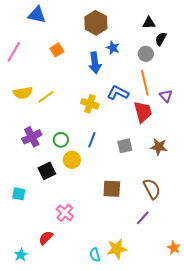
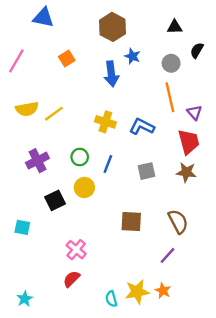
black semicircle: (161, 39) -> (197, 50), moved
blue L-shape: (118, 93) -> (142, 127), moved
red trapezoid: (143, 112) -> (189, 142), moved
green circle: (61, 140) -> (80, 157), moved
red semicircle: (46, 238) -> (71, 279), moved
orange star: (174, 248) -> (163, 291), moved

